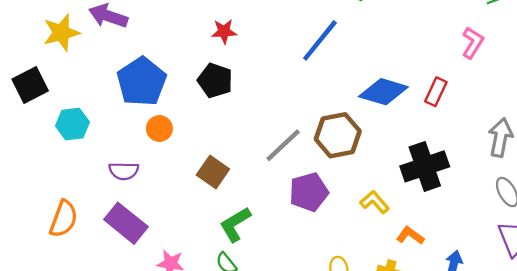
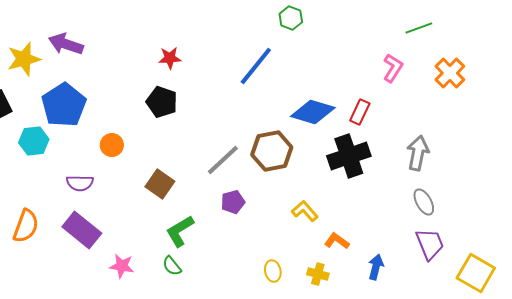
blue pentagon: (142, 82) -> (64, 105), moved
black cross: (425, 166) -> (349, 156), moved
purple pentagon: (309, 192) -> (233, 202), moved, size x0.7

